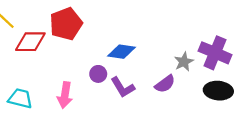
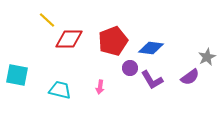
red pentagon: (66, 24) -> (113, 41), moved
pink arrow: (65, 95) -> (100, 87), size x0.6

